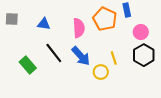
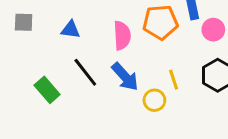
orange pentagon: (105, 19) -> (160, 22), turned -30
pink circle: (141, 32) -> (213, 30), moved

